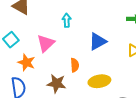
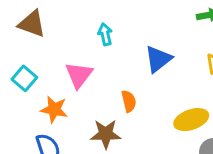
yellow ellipse: (99, 81) -> (191, 120), moved

